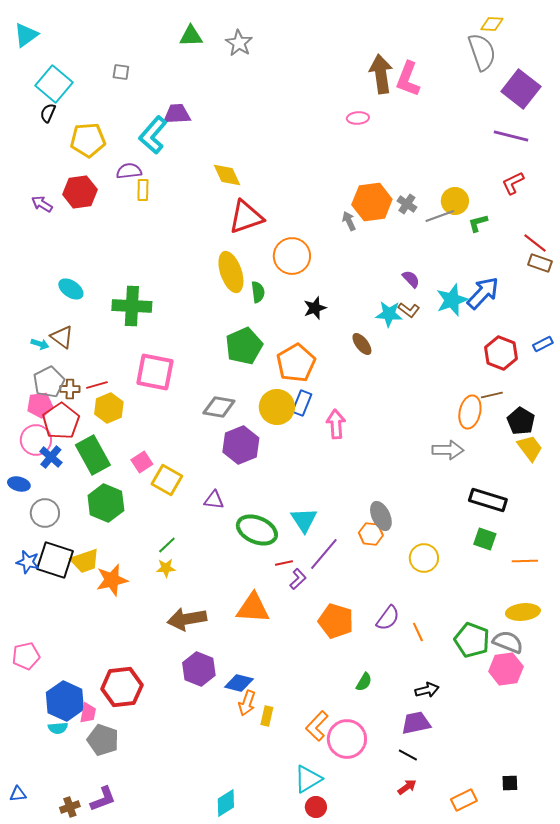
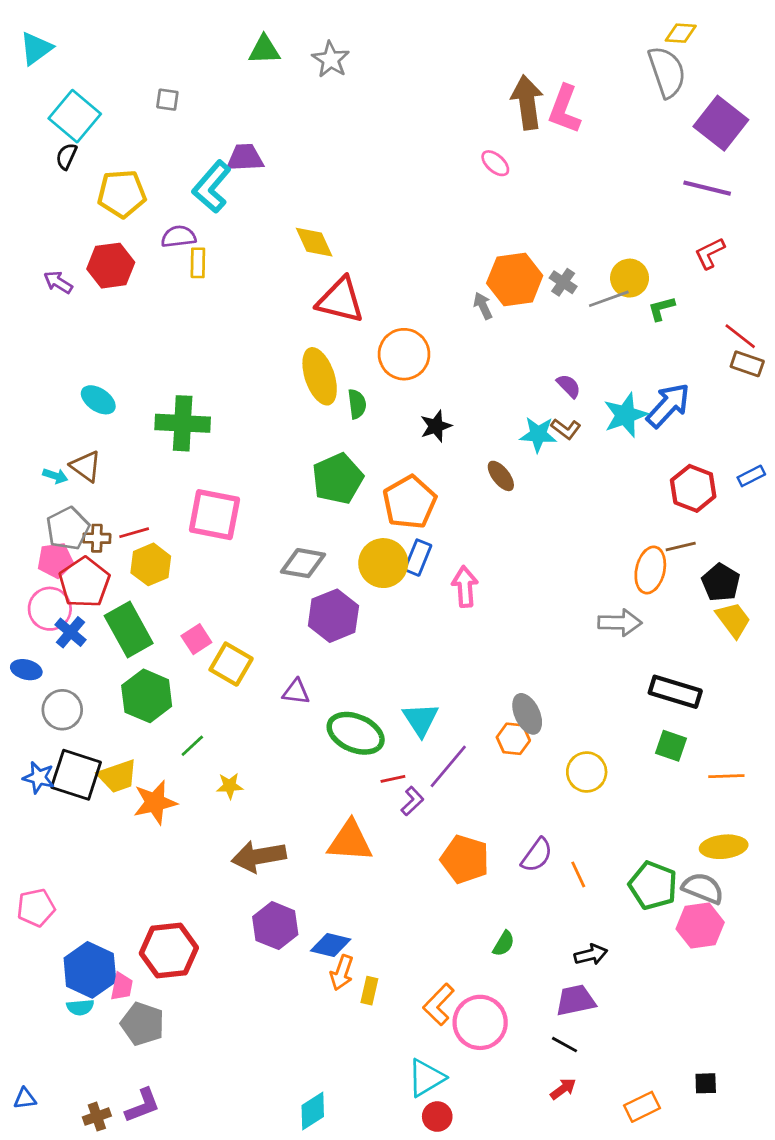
pink ellipse: (358, 118) -> (495, 163), turned 45
red triangle: (246, 217) -> (340, 300), turned 33
green line: (167, 545) -> (192, 746), moved

